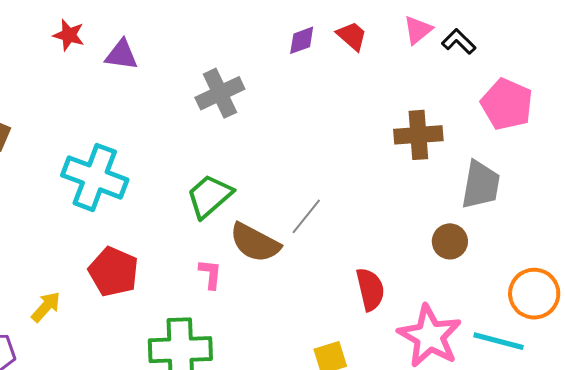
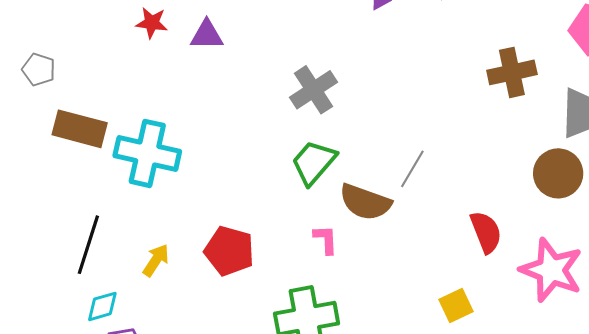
gray cross: (220, 93) -> (314, 90), moved
cyan cross: (95, 177) -> (147, 153), moved
brown circle: (450, 241) -> (558, 173), size x1.4
yellow arrow: (46, 307) -> (156, 260), moved

